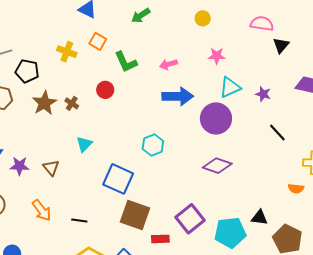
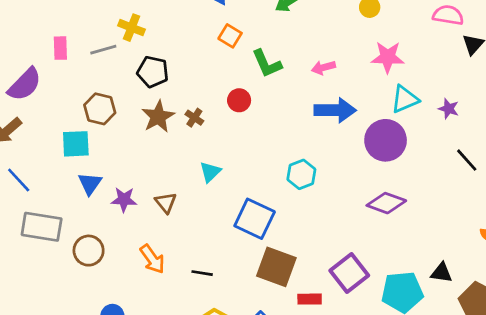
yellow cross: (67, 52) -> (131, 28), moved
pink star: (217, 56) -> (388, 57), size x1.4
black pentagon: (27, 71) -> (153, 72), moved

